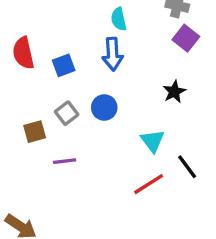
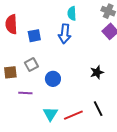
black star: (174, 92) -> (97, 72), moved
blue circle: (104, 107) -> (53, 79), moved
cyan triangle: (153, 141) -> (50, 114), moved

